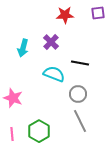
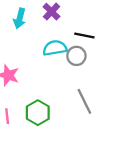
cyan semicircle: (54, 74) -> (55, 48), turned -30
gray circle: (78, 94) -> (76, 56), moved

